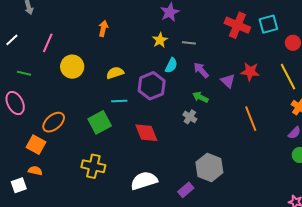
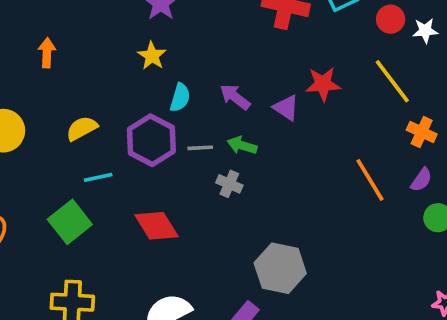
gray line: (189, 43) -> (200, 148), moved
orange line: (251, 119) -> (370, 180), moved

